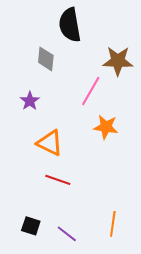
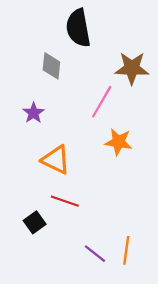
black square: (31, 226) -> (35, 222), moved, turned 36
purple line: (67, 234) -> (95, 254), moved

